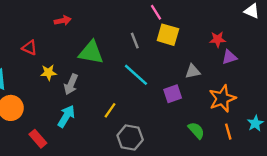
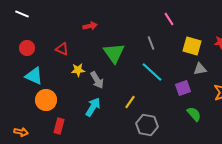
yellow square: (168, 35) -> (192, 46), moved
green triangle: (91, 52) -> (114, 53), turned 45
gray arrow: (71, 84) -> (97, 80), turned -54
green semicircle: (196, 130) -> (194, 114), moved
red rectangle: (38, 139) -> (59, 126), moved, turned 56

